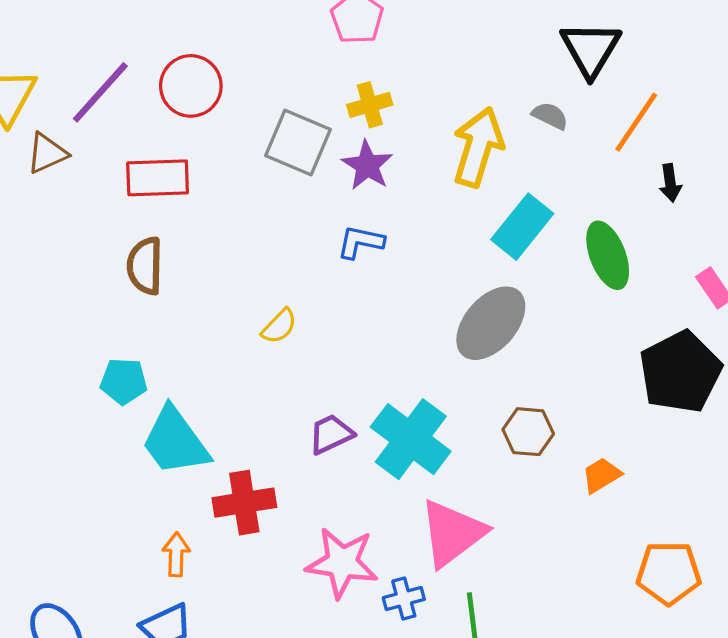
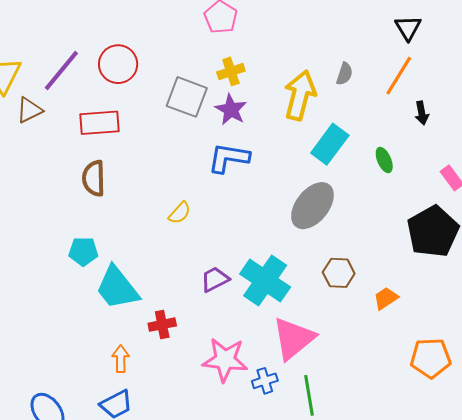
black triangle: (591, 49) -> (408, 28), moved, size x0.7
gray semicircle: (550, 116) -> (344, 74), turned 85
blue L-shape: (361, 242) -> (229, 158), size x1.4
green ellipse: (608, 255) -> (384, 160), size x0.6
red cross: (244, 503) -> (162, 325), size x0.7

